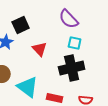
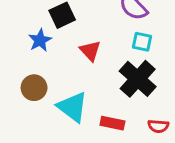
black cross: (72, 68) -> (138, 79), turned -35

